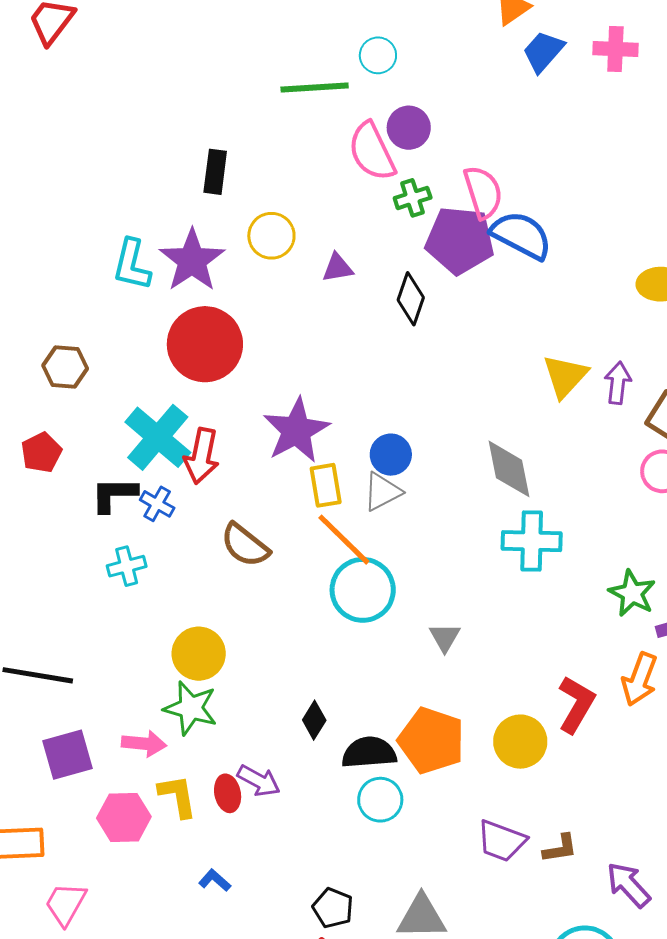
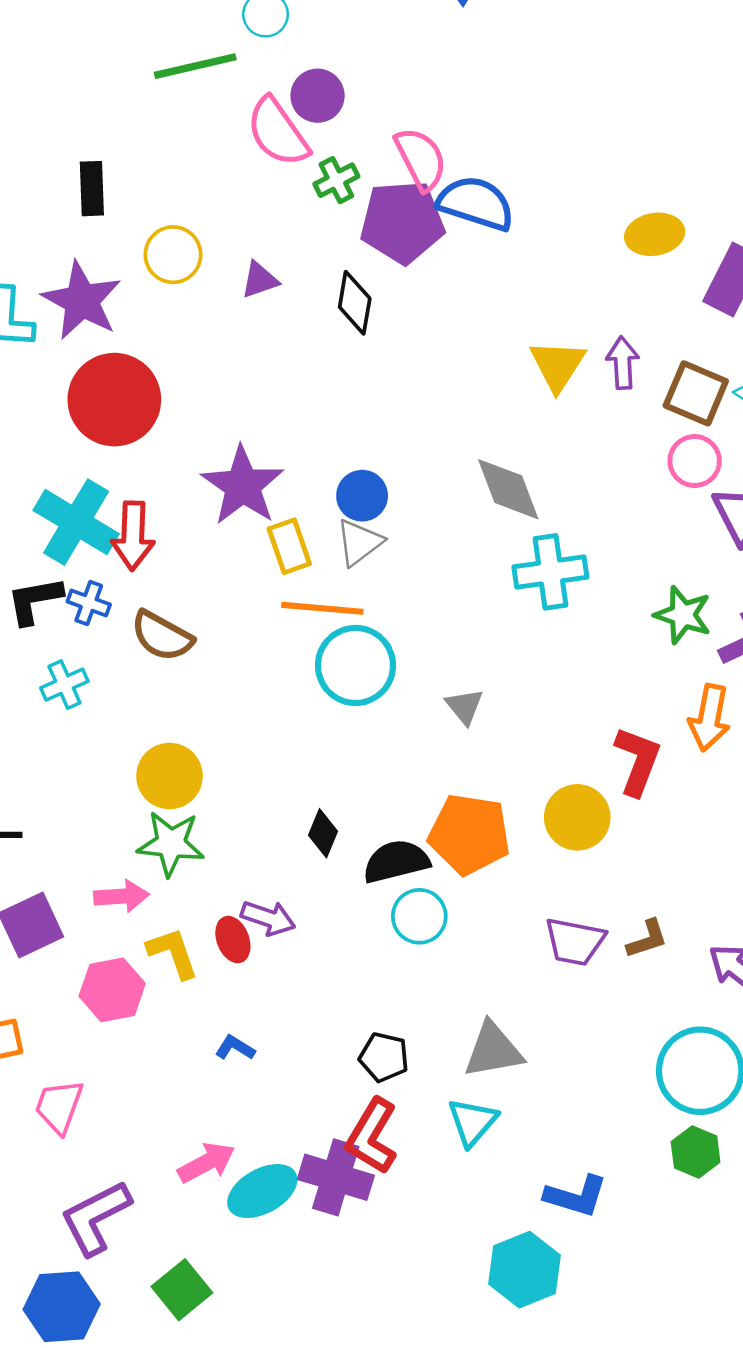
orange line: (344, 540) -> (322, 608), turned -30
brown semicircle: (245, 545) -> (162, 636), moved

